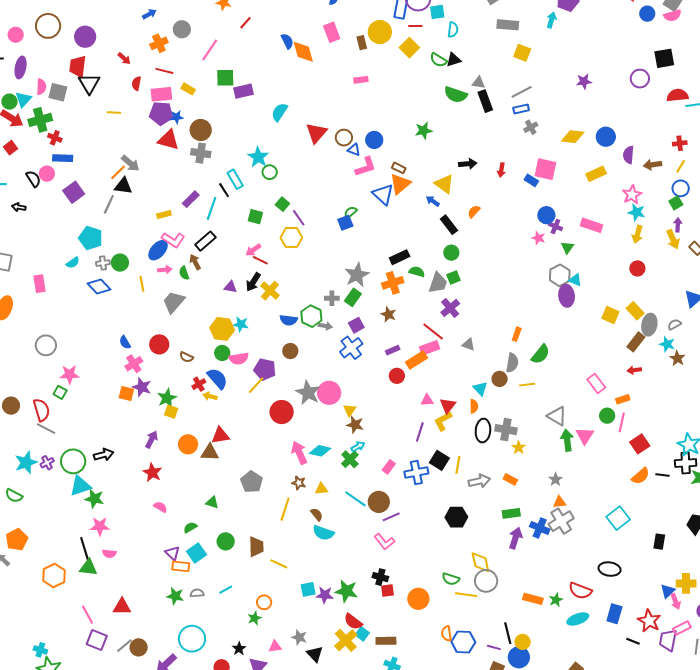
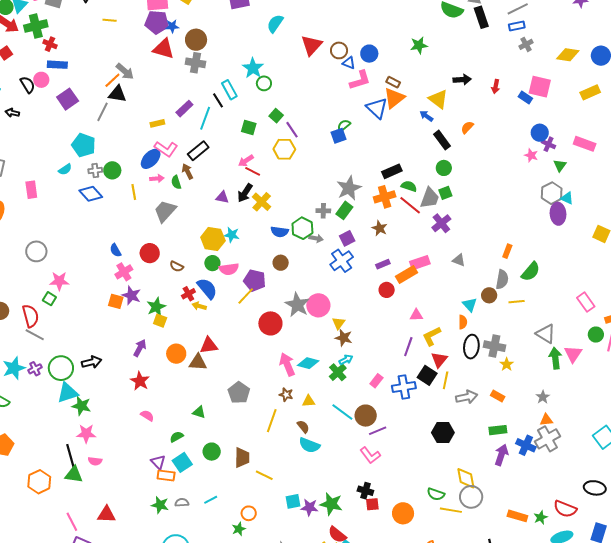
red line: (433, 332) -> (410, 205), moved
red triangle: (448, 406) -> (439, 360), moved

